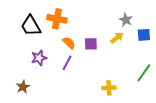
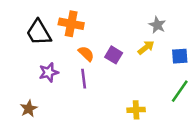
blue square: (144, 35) -> (180, 56), moved
purple square: (91, 44) -> (114, 55), turned 32
purple line: (67, 63) -> (84, 79), turned -35

